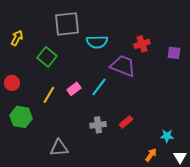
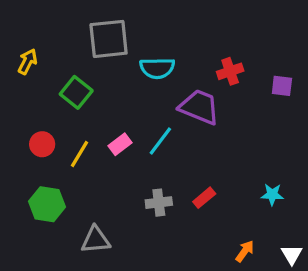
red circle: (12, 83) -> (42, 144), moved
green hexagon: (21, 117) -> (47, 204), moved
cyan star: (167, 136) -> (272, 194), moved

